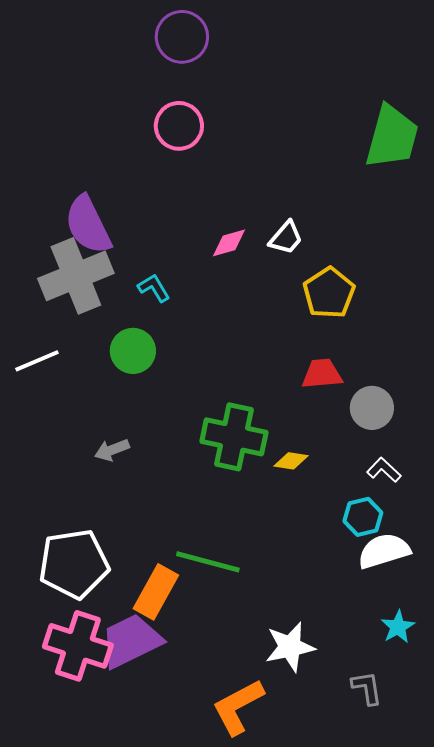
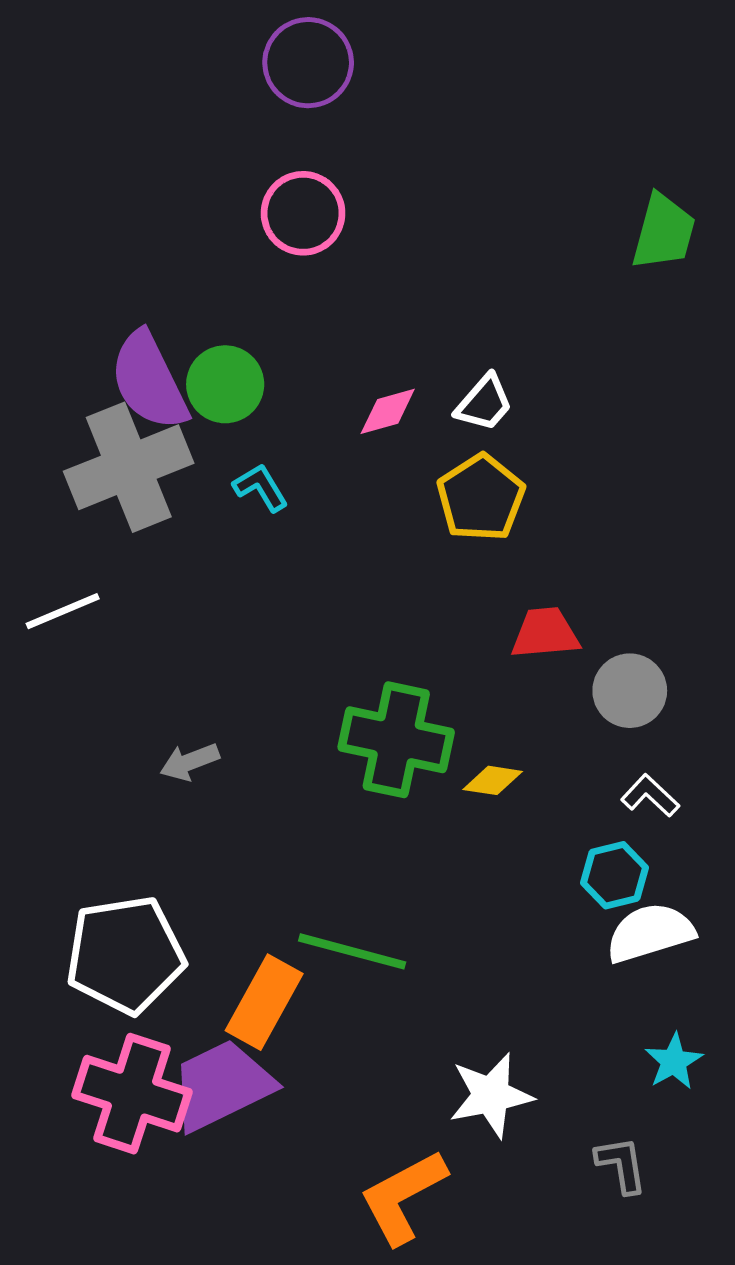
green trapezoid: (392, 137) -> (664, 232), size x0.7
yellow pentagon: (329, 293) -> (481, 498), moved
green circle: (133, 351) -> (225, 384), moved

